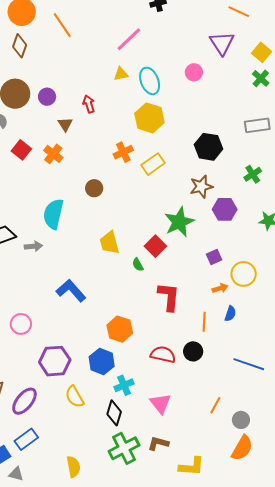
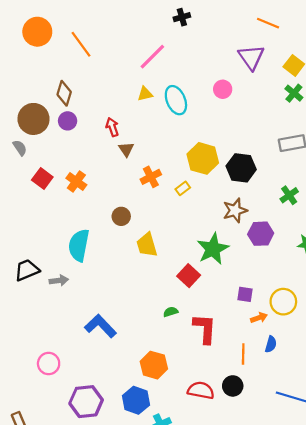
brown diamond: (20, 46) -> (64, 93), moved
yellow hexagon: (149, 118) -> (203, 158), moved
brown triangle: (65, 124) -> (126, 149), moved
yellow rectangle: (153, 164) -> (183, 188), size x0.6
yellow trapezoid: (109, 243) -> (147, 245), moved
purple square: (214, 257) -> (245, 294), moved, turned 35
green semicircle: (138, 265) -> (171, 312), moved, turned 104

